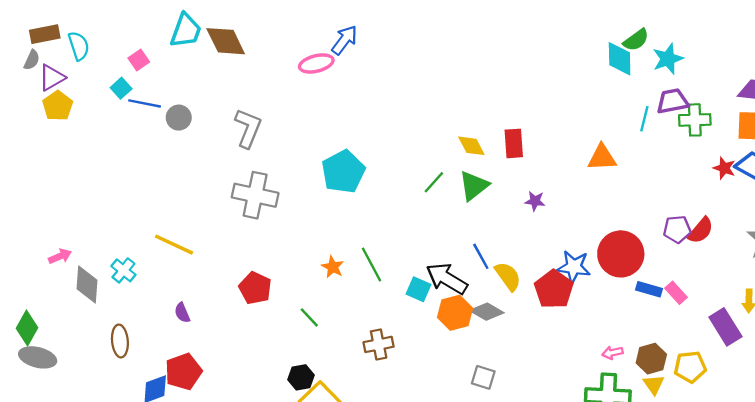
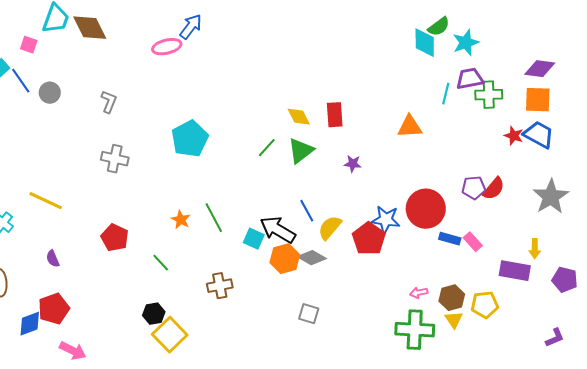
pink square: (139, 60) -> (29, 45), moved, turned -36
blue line: (145, 103) -> (21, 81), turned 44
gray L-shape: (248, 128) -> (109, 102), size x0.7
gray cross: (255, 195) -> (115, 159), size x0.7
yellow semicircle: (508, 276) -> (330, 228), turned -104
purple rectangle: (725, 327) -> (515, 271), turned -48

